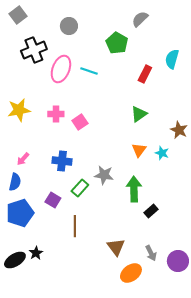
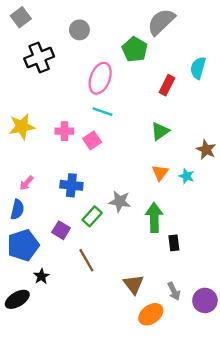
gray semicircle: (140, 19) -> (161, 22), size x1.5
pink ellipse: (61, 69) -> (100, 78), moved
cyan line: (89, 71) -> (102, 112), moved
black rectangle: (151, 211) -> (174, 243), turned -56
brown line: (75, 226) -> (86, 260), turned -30
black star: (36, 253) -> (41, 276), moved

